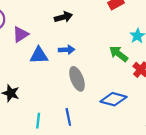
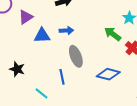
blue line: (68, 117) -> (62, 77), moved
cyan line: (38, 121) -> (41, 93), turned -56

